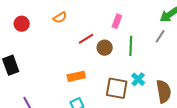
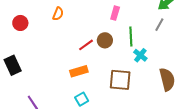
orange semicircle: (60, 18) -> (58, 14), turned -32
red line: (86, 39) -> (86, 45), moved
cyan cross: (138, 79) -> (140, 55), moved

